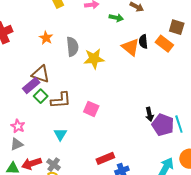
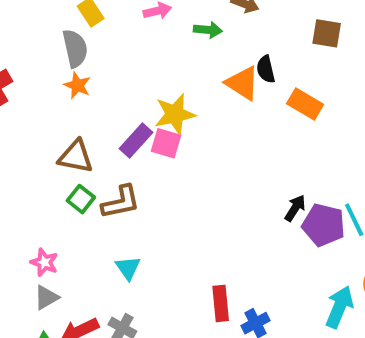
orange rectangle: (164, 44) -> (305, 104), moved
gray semicircle: (72, 47) -> (75, 48), moved
purple rectangle: (31, 85) -> (136, 140), moved
pink square: (91, 109) -> (166, 143), moved
black arrow: (149, 114) -> (295, 208), turned -128
red rectangle: (105, 158) -> (221, 303), turned -66

